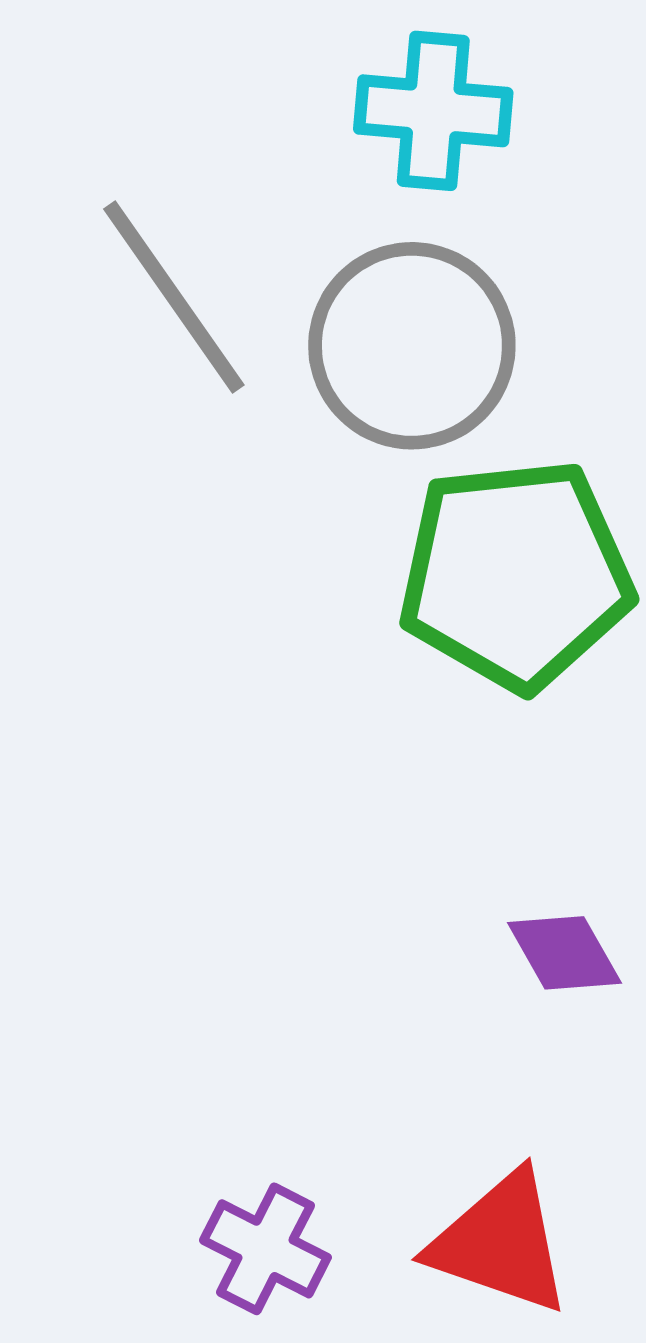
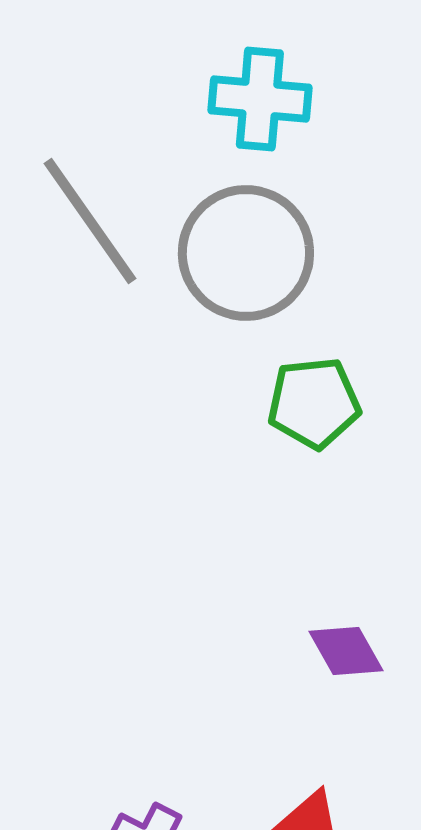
green pentagon: (516, 575) -> (314, 403), size x0.6

